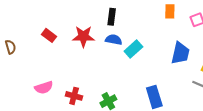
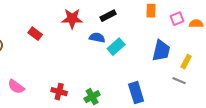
black rectangle: (112, 17) -> (108, 16), moved, turned 56
red star: (83, 36) -> (72, 19), moved
pink semicircle: (44, 88) -> (16, 87), moved, turned 54

